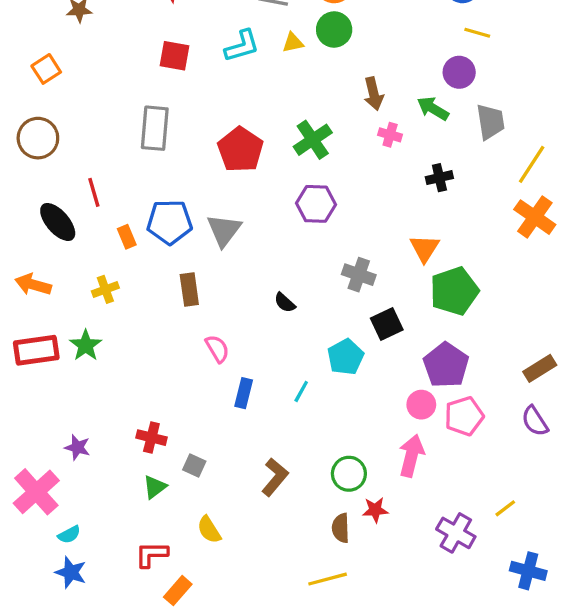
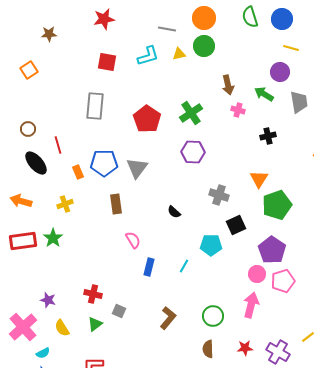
brown circle: (38, 138) -> (28, 129), moved, size x0.6
cyan pentagon: (346, 357) -> (211, 245), turned 30
red star: (375, 510) -> (245, 348), moved
yellow semicircle: (209, 530) -> (62, 328), moved

